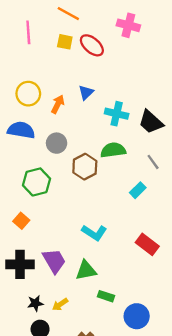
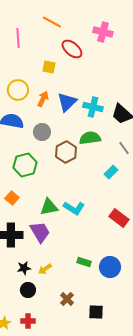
yellow square: (65, 42) -> (49, 67), moved
blue triangle: (86, 92) -> (67, 102), moved, size x1.5
green triangle: (86, 270) -> (49, 207), moved
blue circle: (137, 316) -> (110, 267), moved

